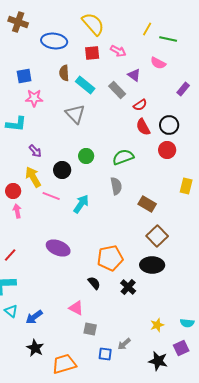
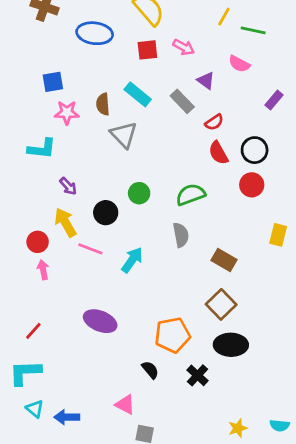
brown semicircle: (64, 73) -> (103, 104), moved
brown square: (157, 236) -> (221, 304), moved
blue arrow: (34, 317) -> (67, 417), turned 36

